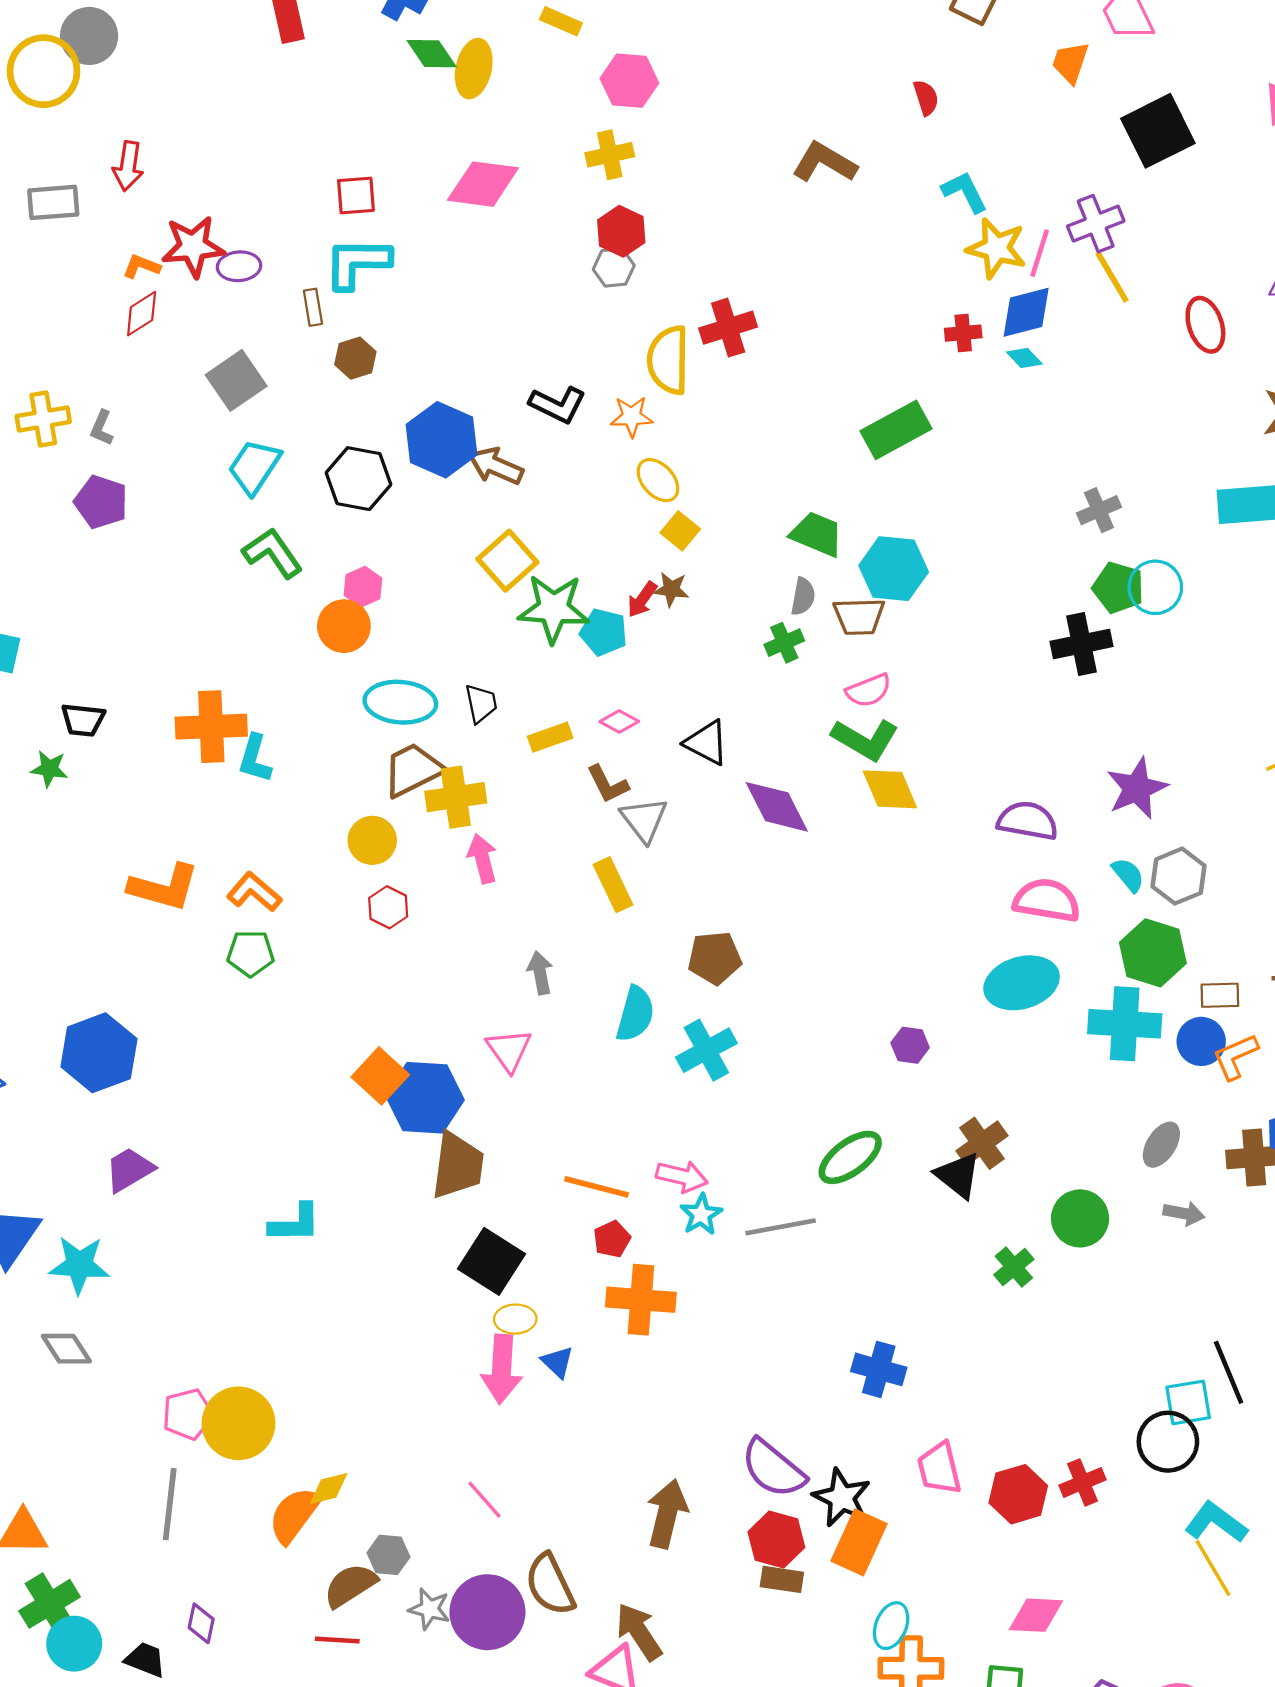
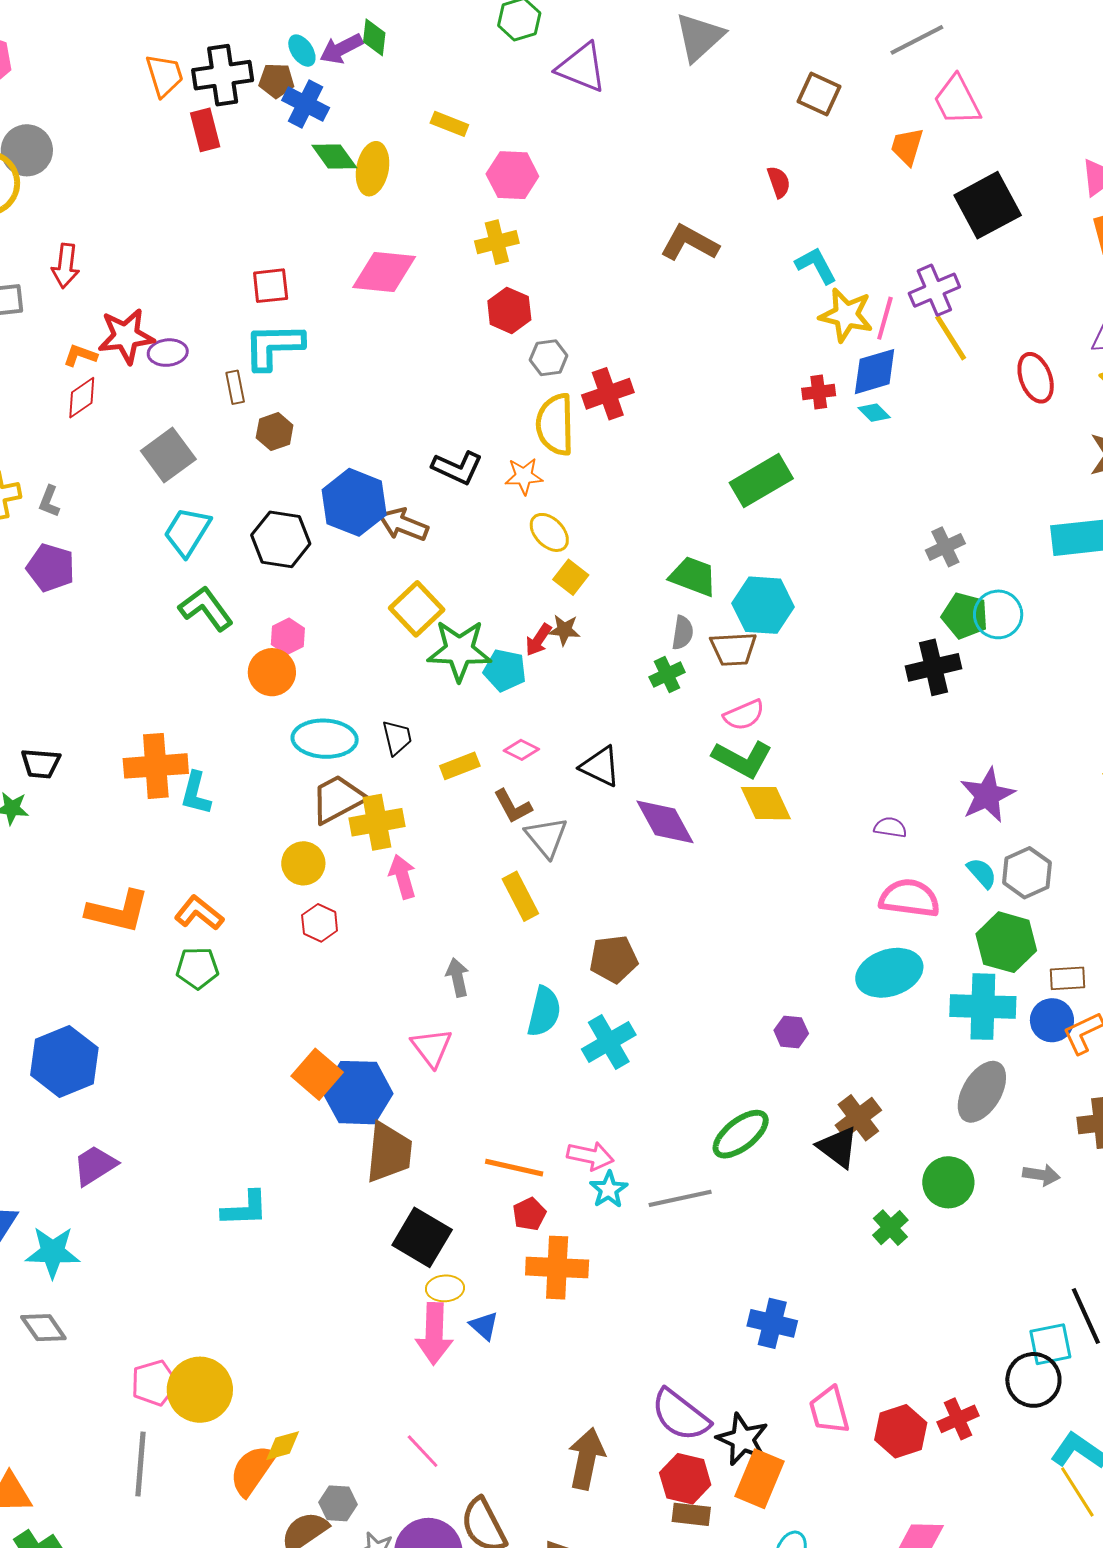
gray hexagon: (614, 267) -> (549, 358), moved
purple semicircle: (1028, 821) -> (890, 827), size x0.6
gray ellipse: (1161, 1145) -> (982, 1092), moved, size x1.5

